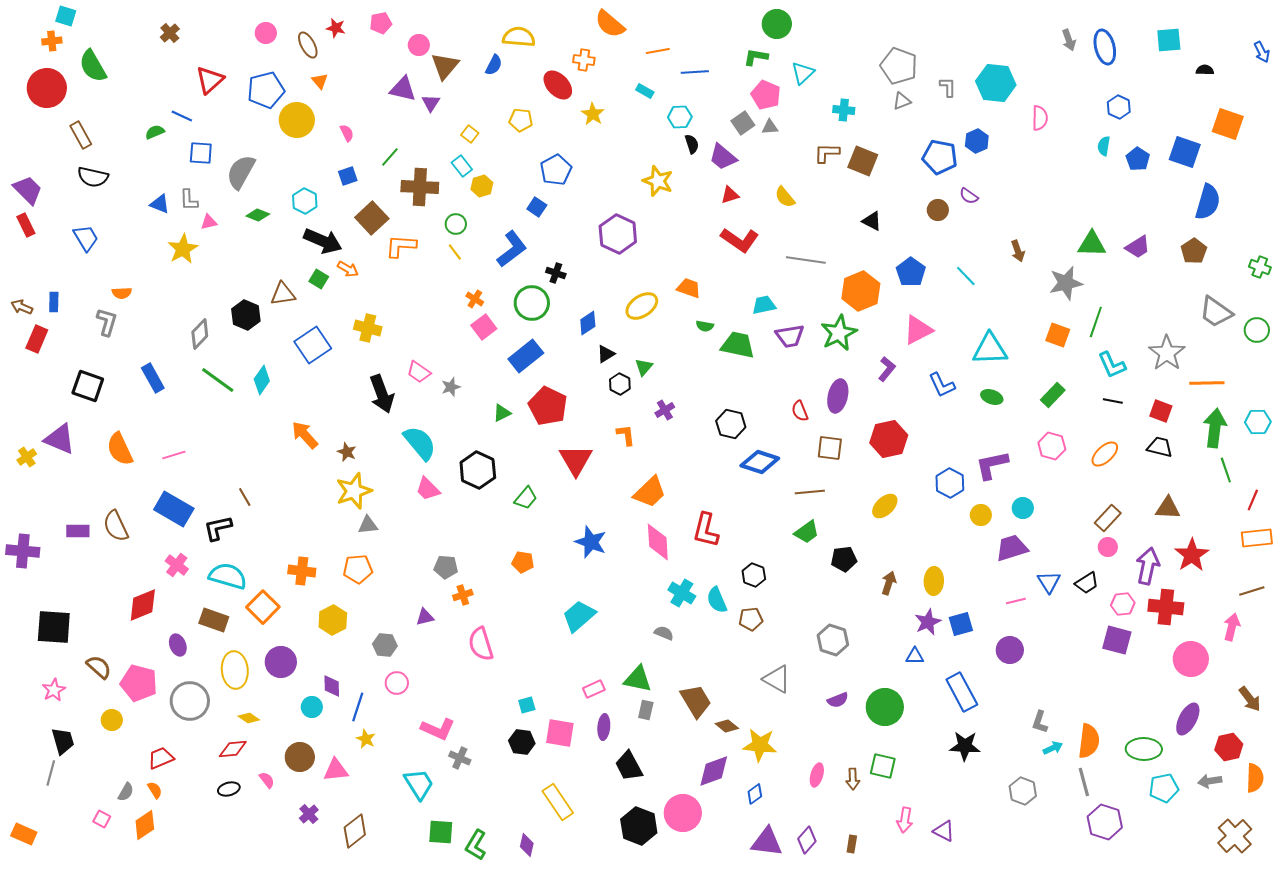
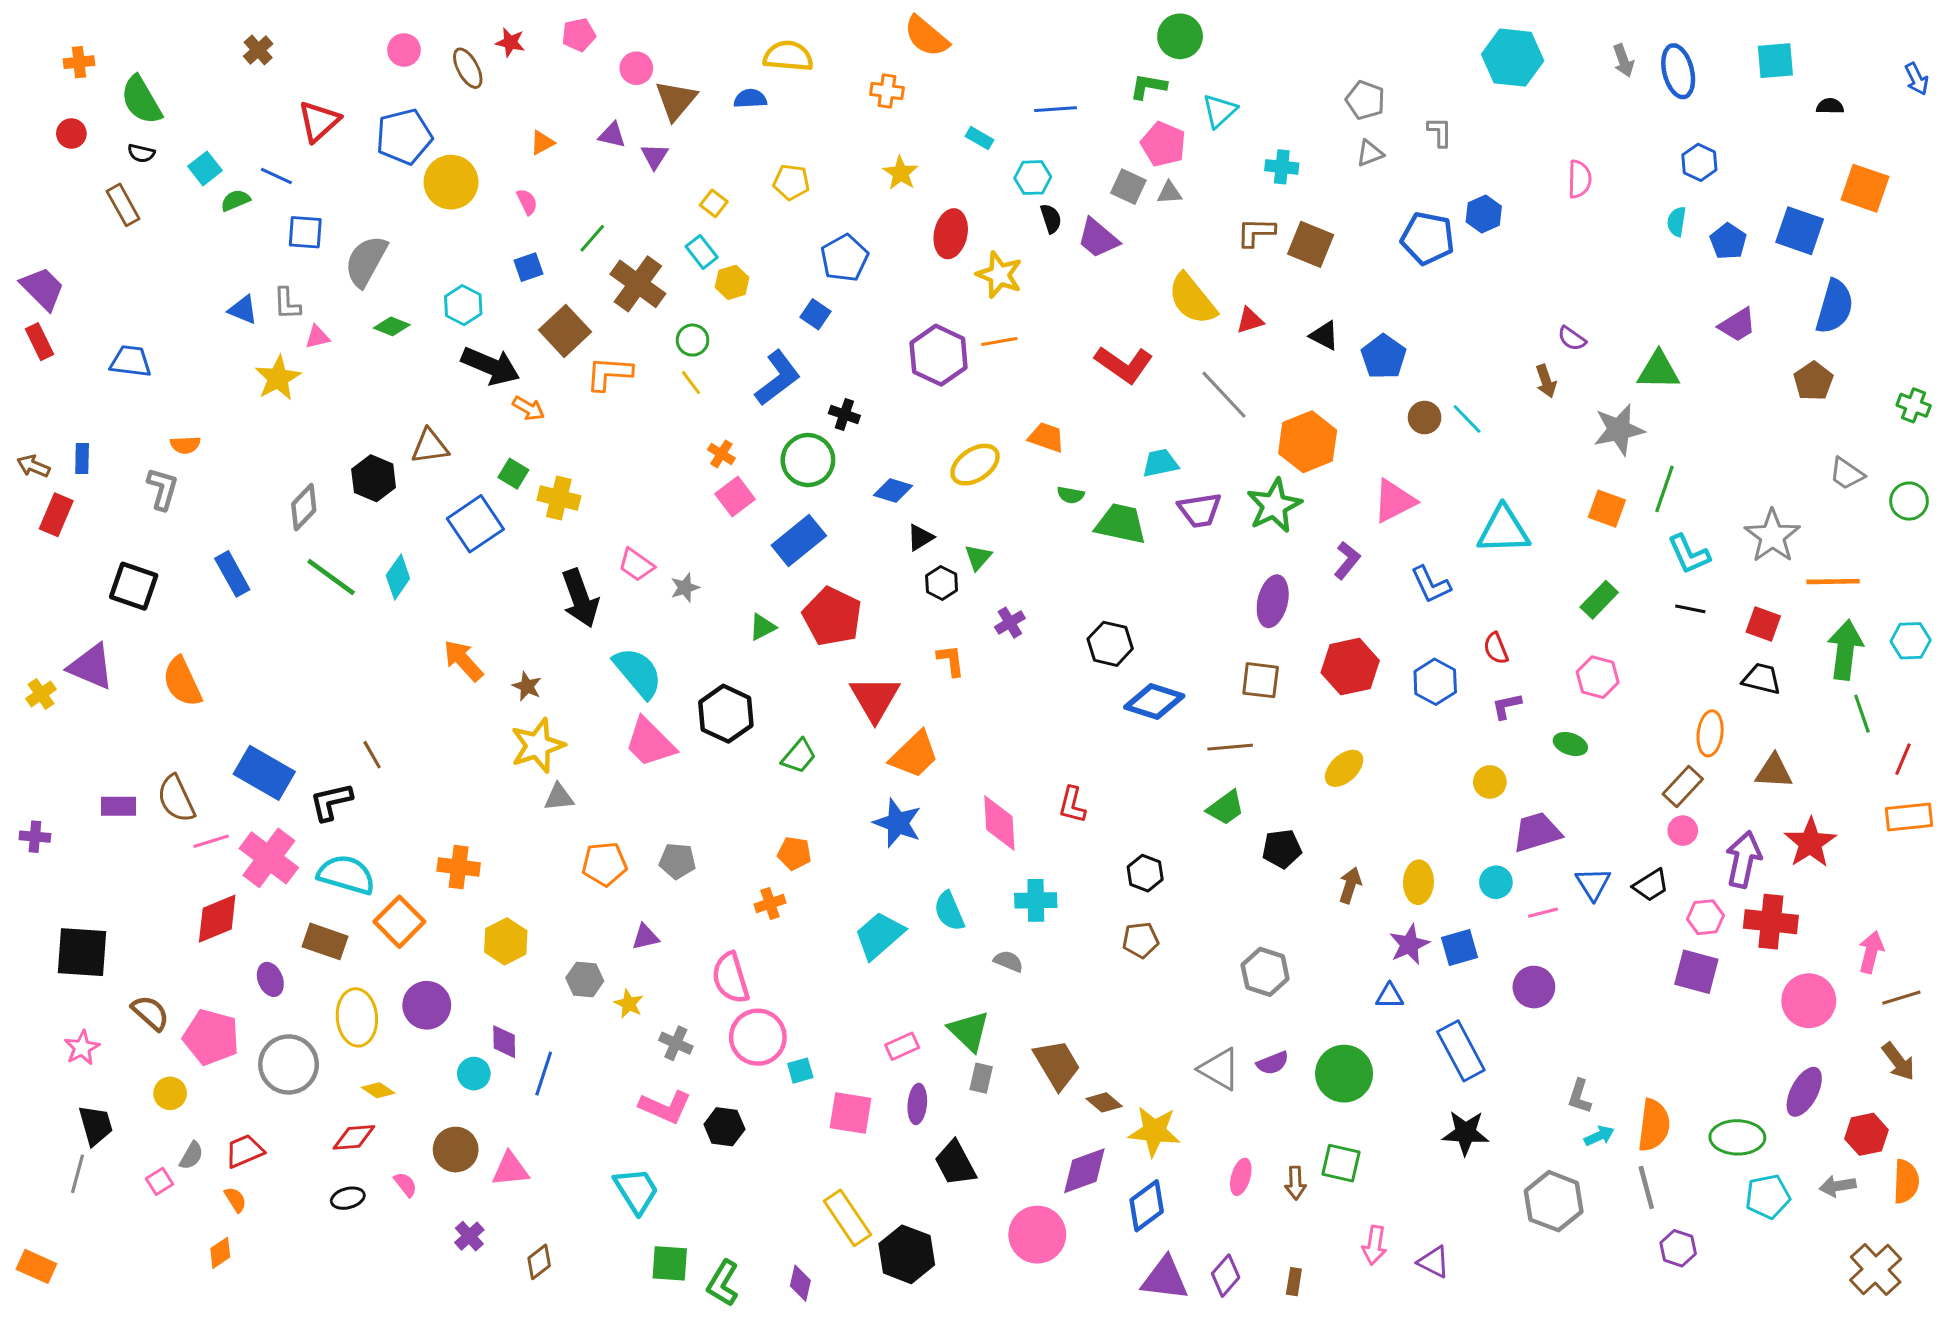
cyan square: (66, 16) -> (205, 168), moved, turned 35
orange line: (658, 51) -> (999, 342), moved
blue semicircle: (494, 65) -> (750, 99), turned -120
gray pentagon: (899, 66) -> (1365, 100), size x0.7
orange triangle: (320, 81) -> (542, 143), moved, turned 42
cyan hexagon: (996, 83) -> (1513, 58), moved
red ellipse: (558, 85) -> (951, 234), moved, turned 56
red circle: (47, 88) -> (71, 134), size x0.5
purple triangle: (403, 89) -> (612, 135), size x0.7
gray square: (743, 123) -> (1128, 187), turned -30
black semicircle: (93, 177) -> (141, 153), moved, size x0.6
brown cross: (420, 187) -> (638, 284), turned 33
red triangle: (730, 195) -> (1250, 320), moved
purple semicircle: (969, 196) -> (1572, 339), moved
yellow semicircle: (785, 197) -> (1192, 299), size x1.6
brown circle: (938, 210) -> (1425, 418), moved
blue trapezoid: (86, 238) -> (131, 361), turned -52
purple trapezoid: (1138, 247) -> (1737, 325), moved
gray line: (806, 260) -> (1224, 395), turned 39
blue pentagon: (911, 272) -> (1384, 357), moved
green square: (319, 279) -> (513, 474), moved
gray trapezoid: (1216, 312) -> (1847, 474), size x0.7
blue diamond: (588, 323) -> (893, 490), turned 50
green ellipse: (992, 397) -> (1570, 744), moved
red semicircle: (800, 411) -> (1496, 648), moved
orange ellipse: (1105, 454) -> (1710, 733), moved, turned -40
pink line: (174, 455) -> (211, 841), moved
purple L-shape: (992, 465) -> (1507, 706), size x0.6
blue hexagon: (950, 483) -> (1435, 682), moved
pink trapezoid: (428, 489) -> (650, 743), size x1.4
orange trapezoid: (650, 492) -> (914, 755), moved
cyan circle: (1023, 508) -> (1496, 882), moved
red L-shape: (706, 530) -> (1072, 805), size x0.7
purple cross: (23, 551) -> (35, 837), size x0.6
pink cross: (177, 565) -> (269, 858), size x1.6
orange pentagon: (358, 569) -> (604, 864), moved
brown line: (1252, 591) -> (1901, 998), moved
cyan cross: (682, 593) -> (1036, 900), turned -32
orange cross: (463, 595) -> (770, 903), moved
cyan semicircle: (717, 600) -> (949, 911), moved
green triangle: (638, 679) -> (969, 1031), turned 32
gray triangle: (777, 679) -> (1220, 1069), moved
pink circle: (397, 683) -> (758, 1037), moved, size x1.6
yellow star: (366, 739) -> (629, 1004), moved
black hexagon: (522, 742) -> (724, 1127), moved
gray cross: (460, 758) -> (676, 1043), moved
gray hexagon: (1023, 791) -> (1554, 1201), size x1.4
gray semicircle: (126, 792) -> (191, 1156), moved
blue diamond: (755, 794) -> (1147, 1206), size x1.6
pink square: (102, 819) -> (159, 1181), moved, turned 30
purple hexagon: (1105, 822) -> (1678, 1248), size x0.7
orange diamond: (145, 825) -> (220, 1253), size x0.7
black hexagon: (639, 826) -> (907, 1254), moved
brown diamond: (355, 831) -> (539, 1262), size x0.7

